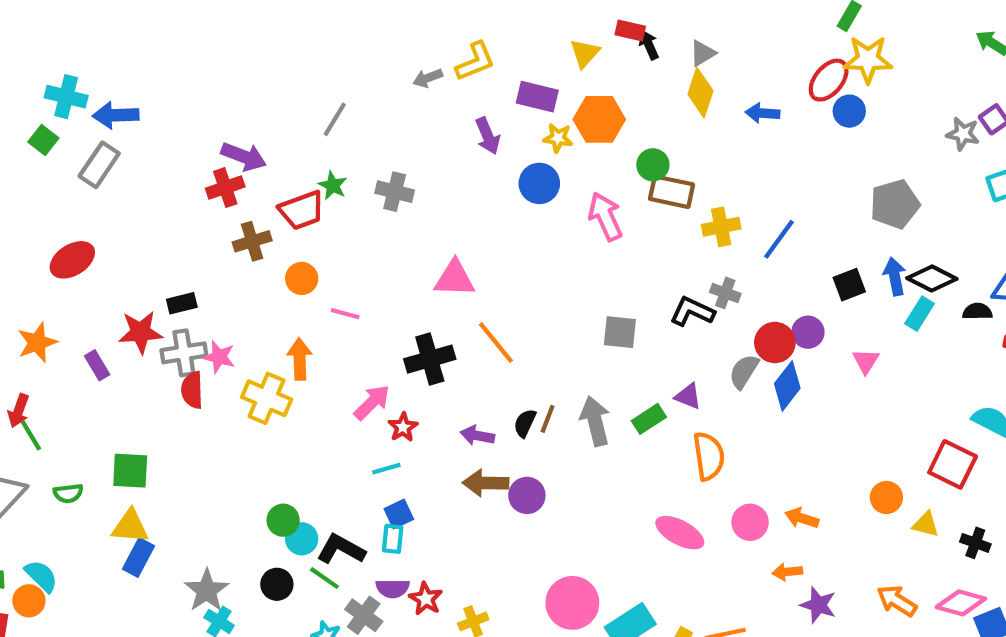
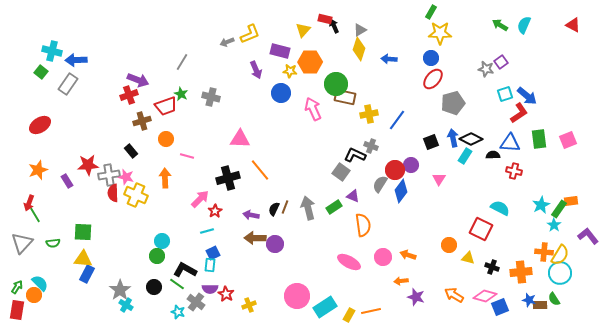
red ellipse: (829, 80) -> (433, 79), moved
green circle: (653, 165) -> (336, 84), size x1.5
red ellipse: (72, 260) -> (40, 125), moved
black rectangle: (182, 303) -> (131, 151), moved, turned 64
gray square: (620, 332) -> (341, 172), moved, turned 30
yellow cross: (267, 398) -> (136, 195), moved
cyan circle: (302, 539) -> (162, 241), moved

